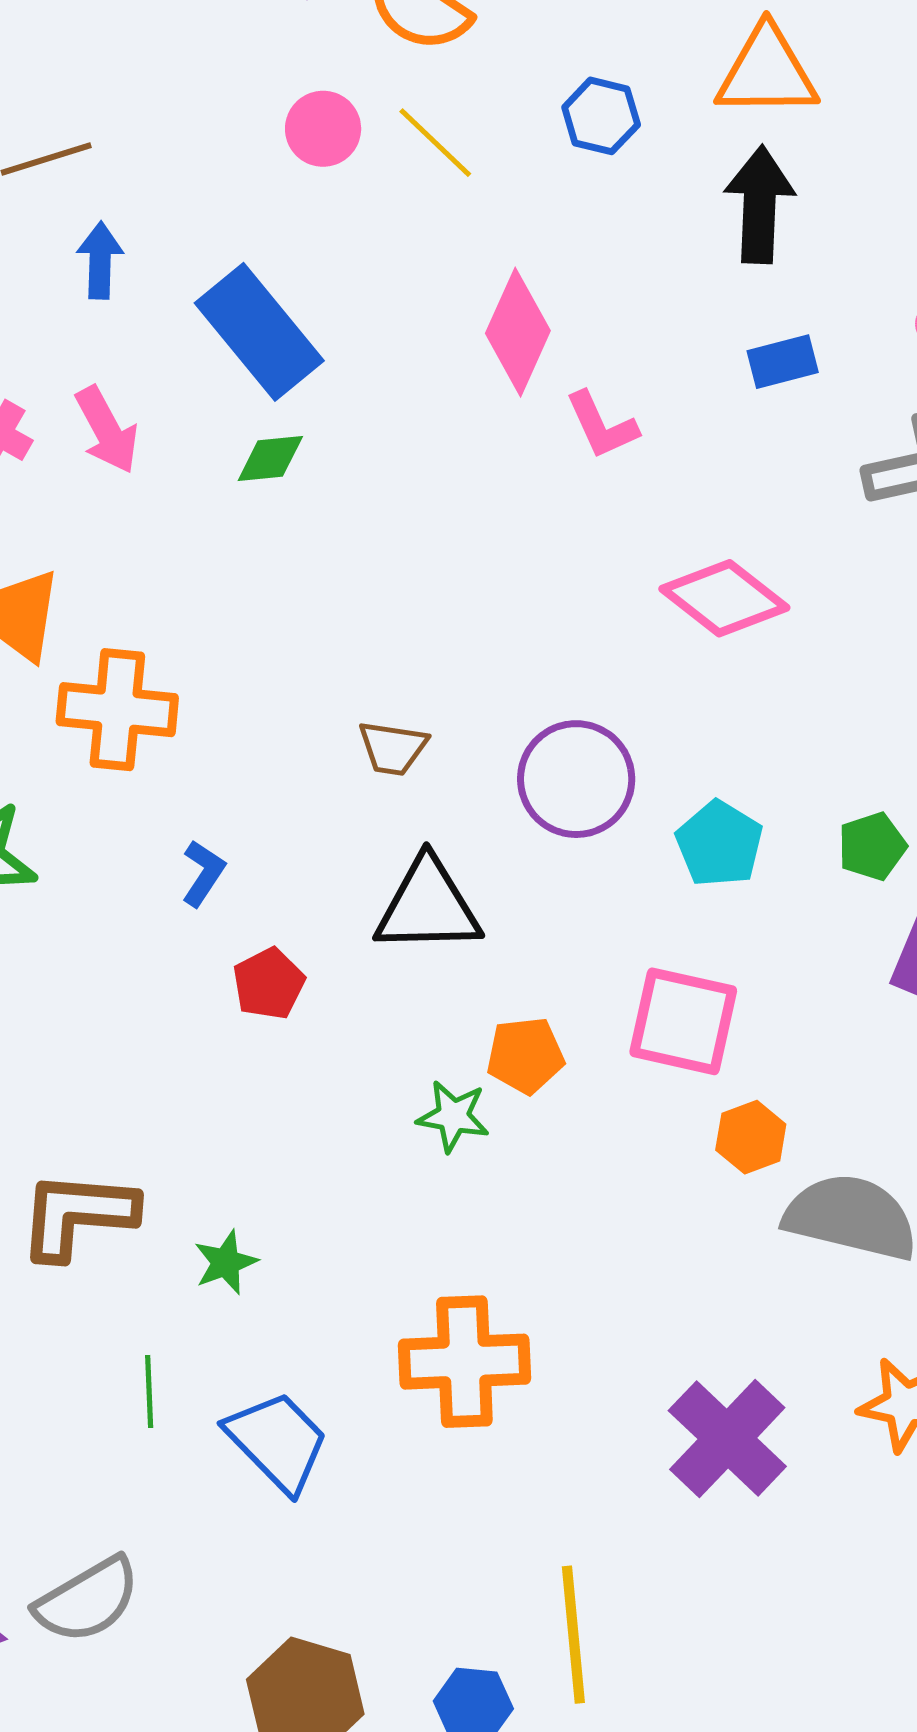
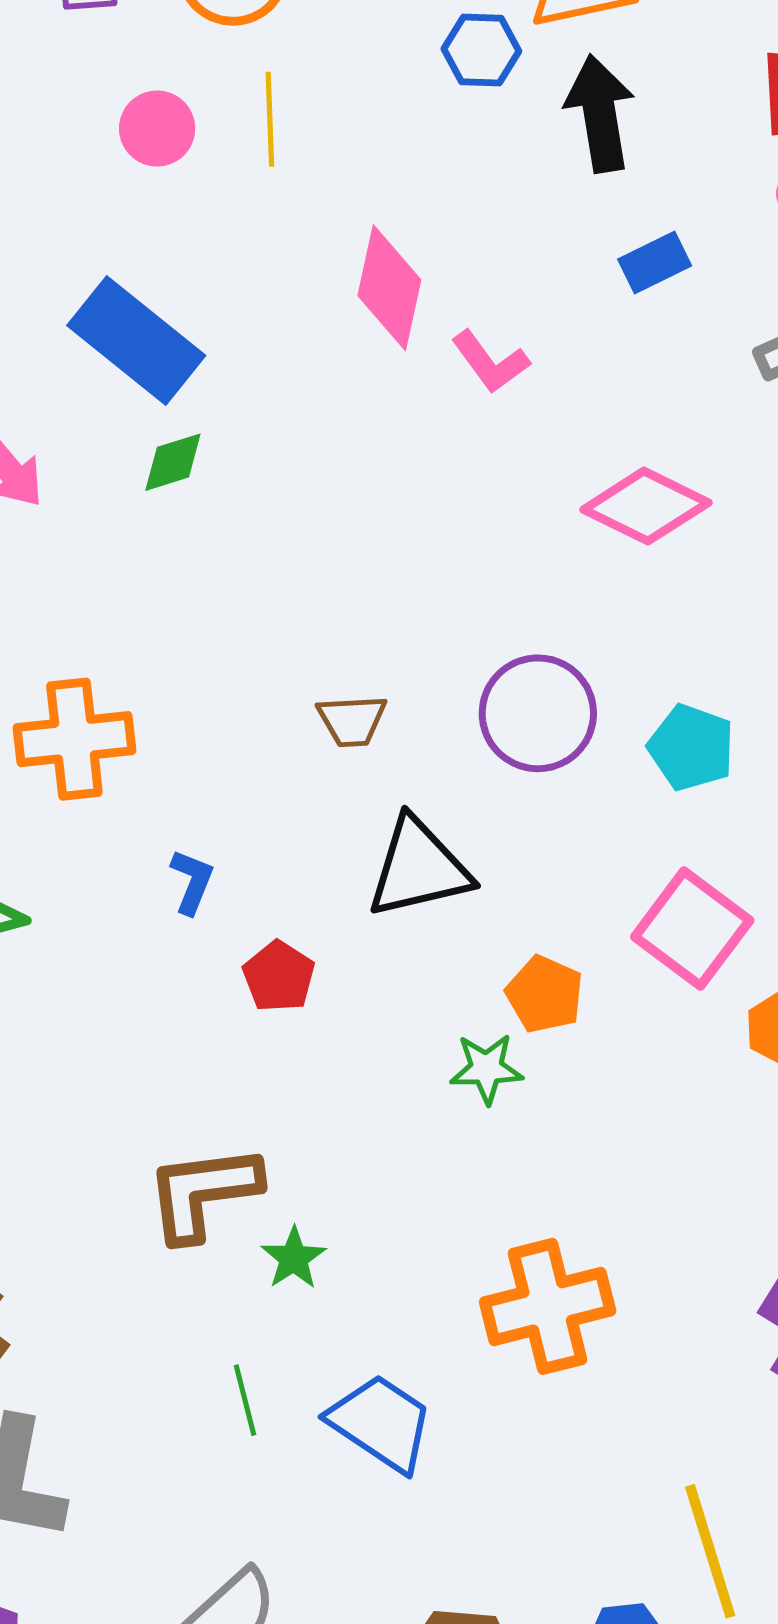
blue hexagon: (601, 116) -> (481, 50), moved
yellow line: (435, 143) -> (270, 119), turned 56
pink square: (683, 1021) -> (692, 929), turned 36
orange pentagon: (525, 1055) -> (545, 994), turned -30
brown L-shape: (77, 1215) -> (203, 1193), moved

